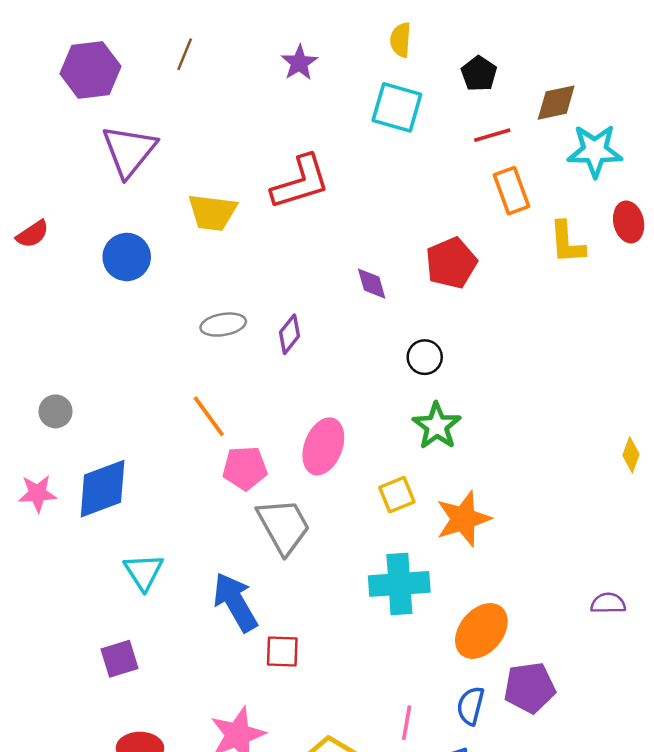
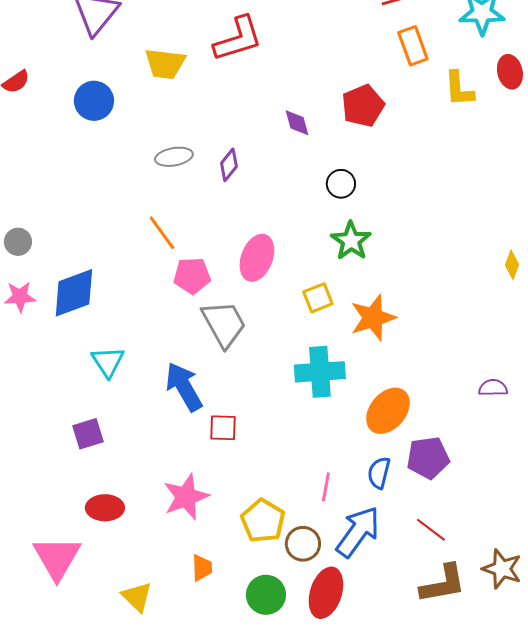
gray circle: (56, 411) -> (18, 242), moved

